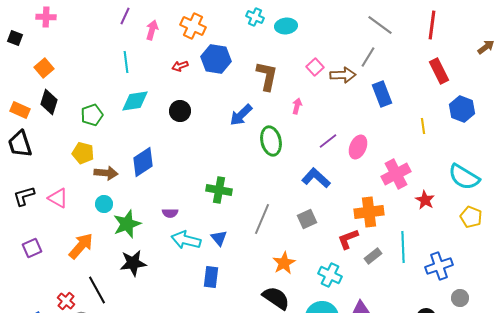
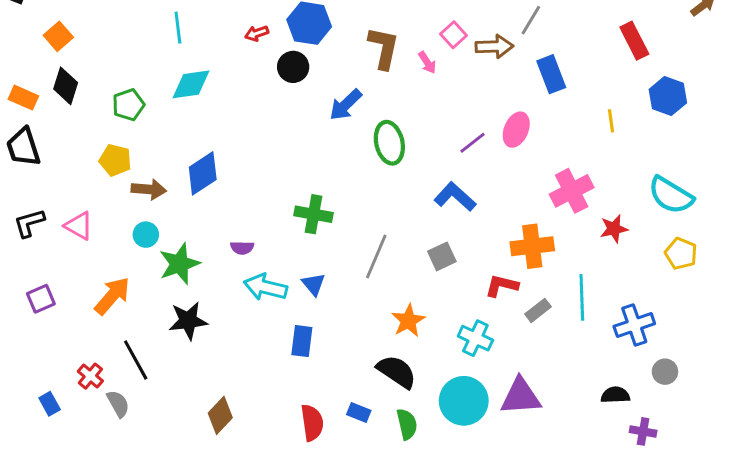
pink arrow: (297, 106) -> (427, 63), moved, turned 133
black circle: (180, 111) -> (293, 67), moved
pink ellipse: (358, 147) -> (516, 130), moved
red star: (425, 200) -> (614, 229), turned 30
red L-shape: (348, 239) -> (502, 286), turned 35

